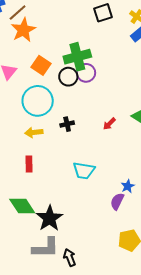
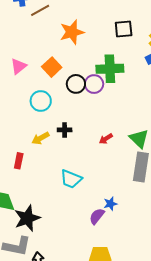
orange star: (23, 30) -> (72, 32), moved
green cross: (77, 57) -> (110, 69), moved
cyan circle: (38, 101) -> (41, 101), size x0.7
yellow arrow: (34, 132) -> (40, 138), moved, turned -36

